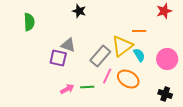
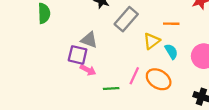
yellow triangle: (122, 46) -> (152, 41), size x0.7
gray rectangle: (100, 56) -> (126, 19), moved
pink arrow: (67, 89) -> (88, 70), moved, turned 56

